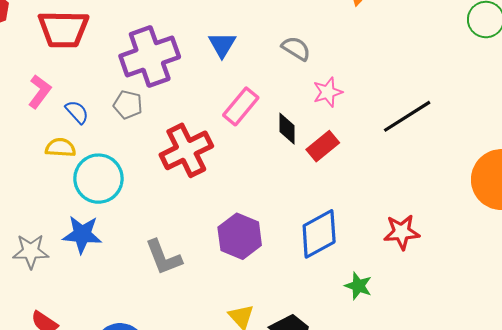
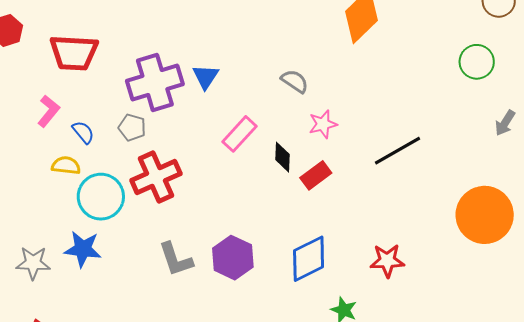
blue triangle: (222, 45) -> (206, 77), moved
red cross: (186, 150) -> (156, 177), moved
gray L-shape: (163, 257) -> (176, 259), moved

